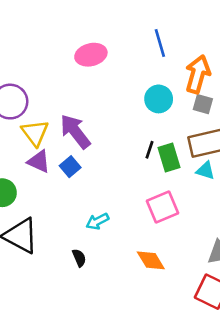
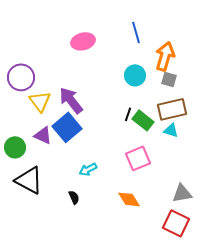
green rectangle: (169, 158) -> (143, 120), turned -35
purple triangle: (39, 161) -> (43, 135), moved
blue square: (70, 167) -> (67, 127), size x1.8

